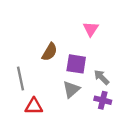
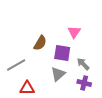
pink triangle: (91, 29) -> (74, 32), moved
gray line: (21, 78) -> (16, 65), turned 72

